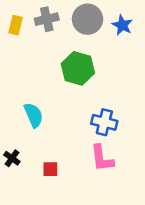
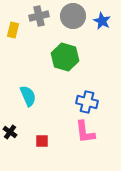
yellow rectangle: (16, 25) -> (13, 30), moved

